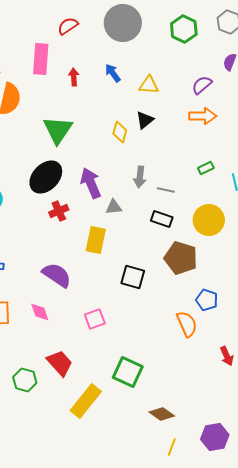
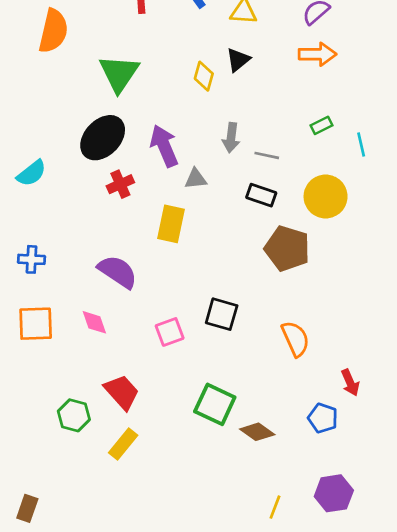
black square: (133, 277) -> (222, 314), moved
blue pentagon: (207, 300) -> (323, 418), moved
yellow rectangle: (86, 401) -> (123, 444), moved, size x0.7
brown diamond: (162, 414) -> (257, 432), moved

